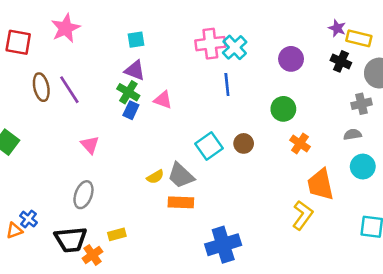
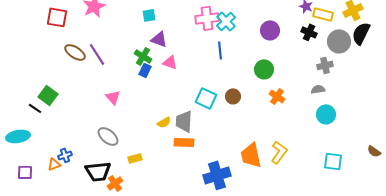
purple triangle: (135, 70) -> (159, 39), moved
brown ellipse: (41, 87) -> (75, 52), turned -45
cyan square: (209, 146) -> (206, 98), turned -30
gray trapezoid: (181, 175) -> (184, 121), turned 50
orange trapezoid: (320, 184) -> (251, 155), moved
gray ellipse: (83, 195) -> (108, 136), turned -70
blue cross: (28, 219) -> (65, 155), turned 32
yellow rectangle: (117, 234) -> (135, 158), moved

